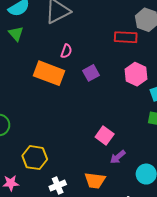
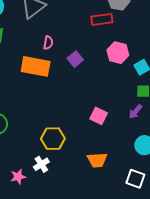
purple arrow: (118, 157) -> (135, 112), moved
yellow hexagon: (35, 158) -> (53, 139), moved
white cross: (58, 186) -> (41, 164), moved

